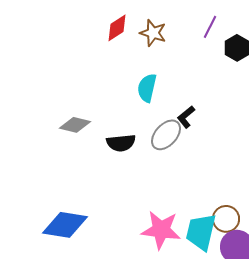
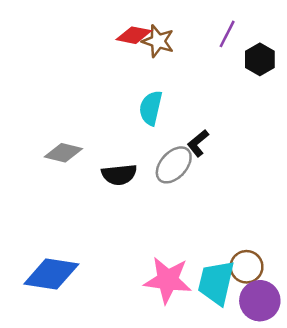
red diamond: (117, 28) -> (134, 35), moved, turned 44

